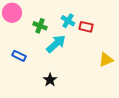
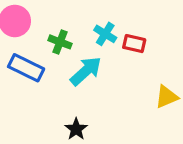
blue rectangle: (19, 56) -> (26, 68), moved, size x1.5

